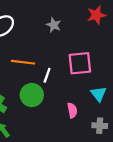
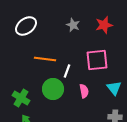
red star: (96, 15) -> (104, 25), moved
pink semicircle: (72, 110) -> (84, 91), moved

